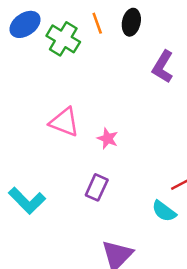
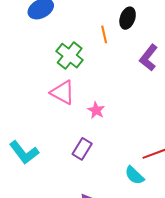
orange line: (97, 23) -> (104, 34), moved
green cross: (63, 39) -> (70, 56), moved

